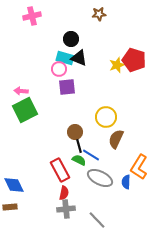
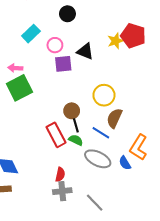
cyan rectangle: (65, 58) -> (31, 34), moved, turned -60
black triangle: (79, 58) -> (85, 51), moved
blue line: (91, 155) -> (101, 133), moved
red rectangle: (60, 170) -> (56, 135), moved
blue semicircle: (126, 182) -> (125, 163), turned -32

